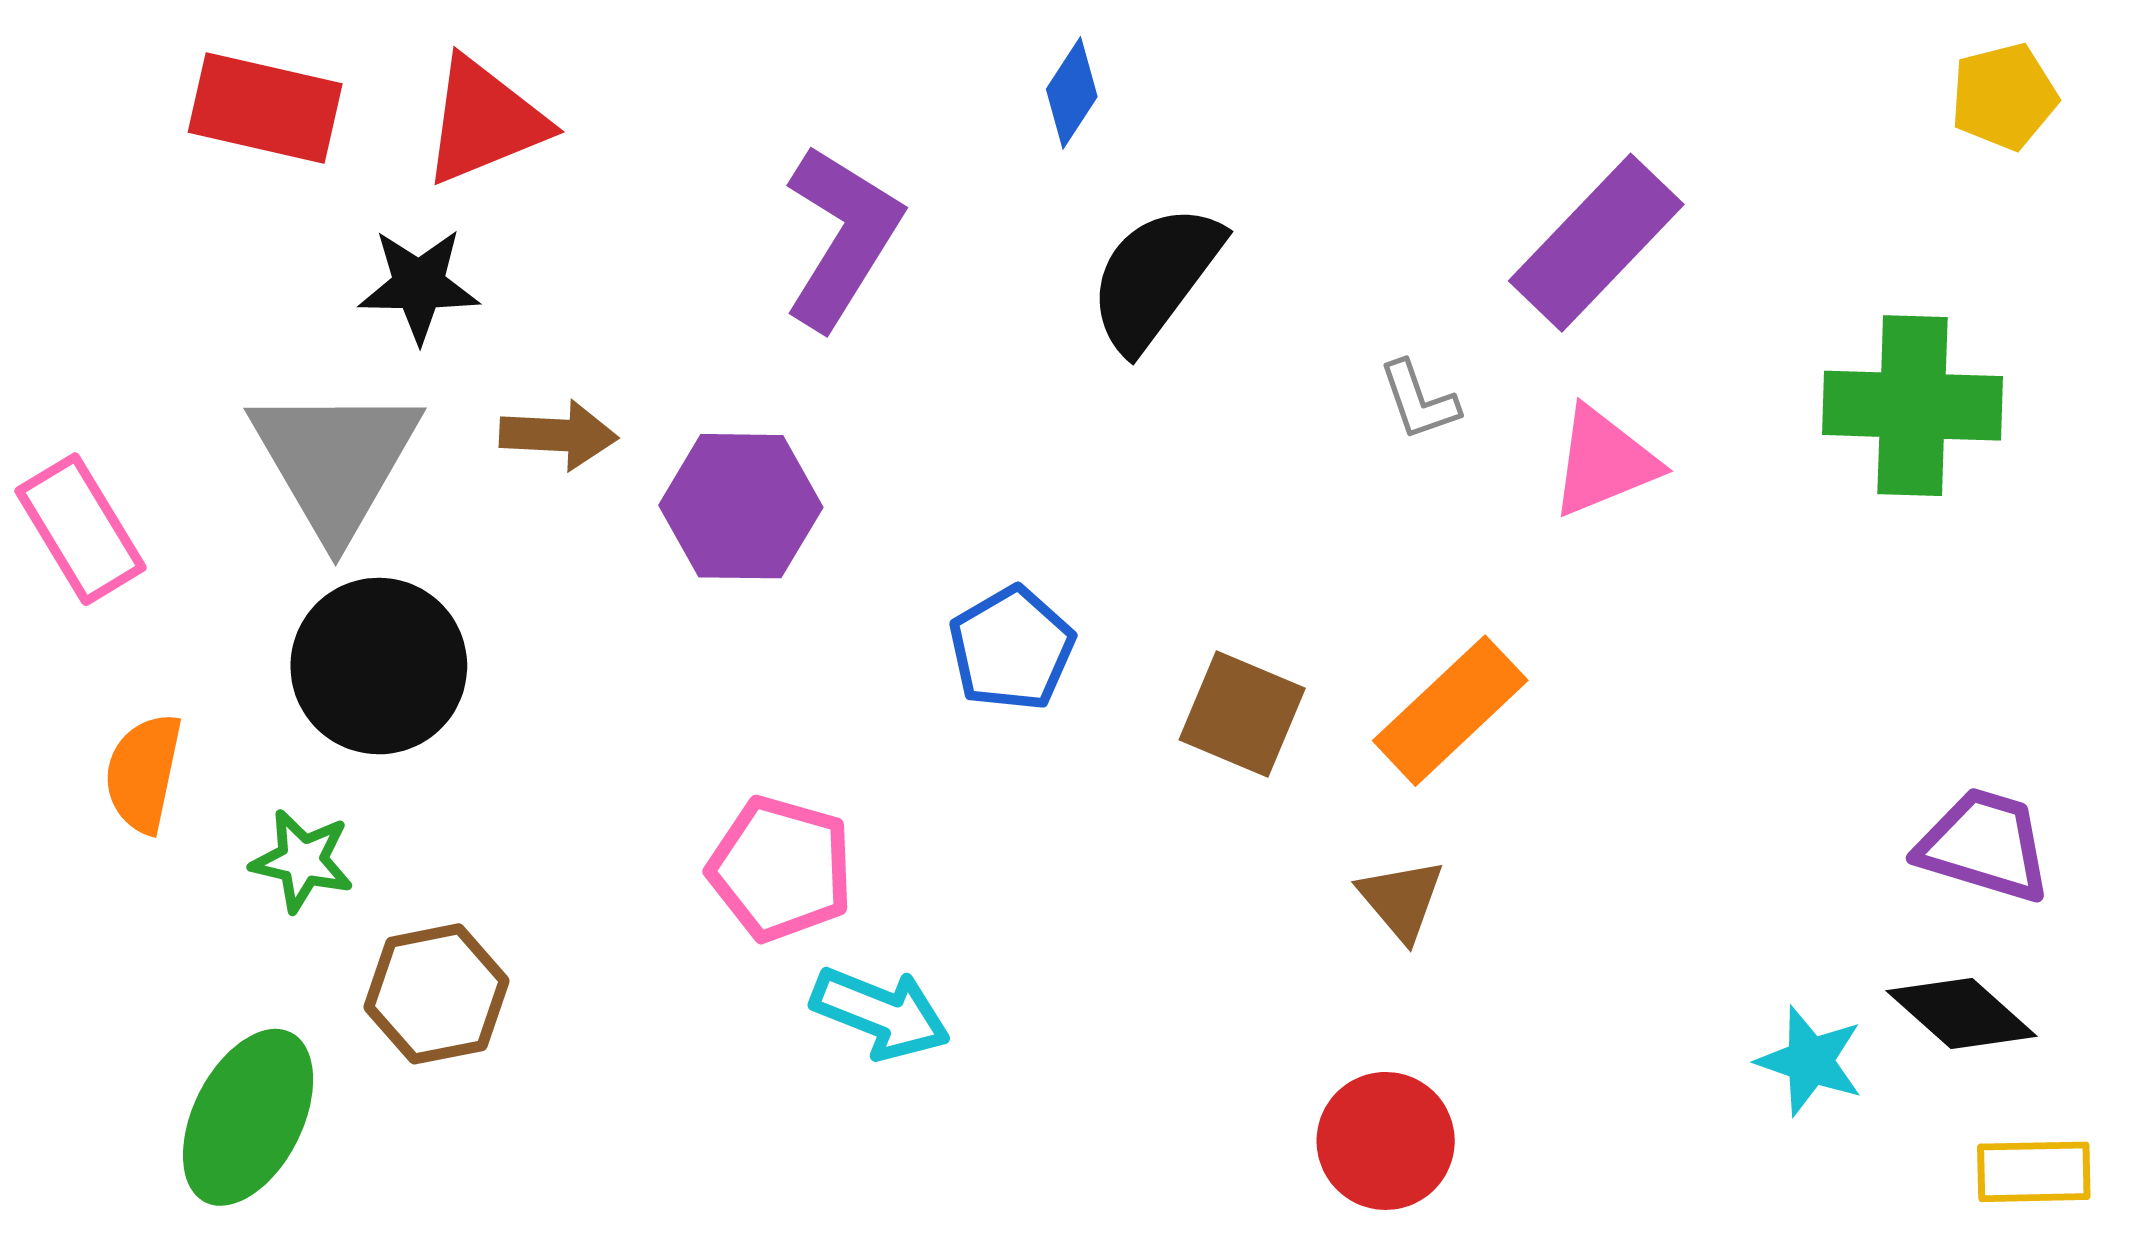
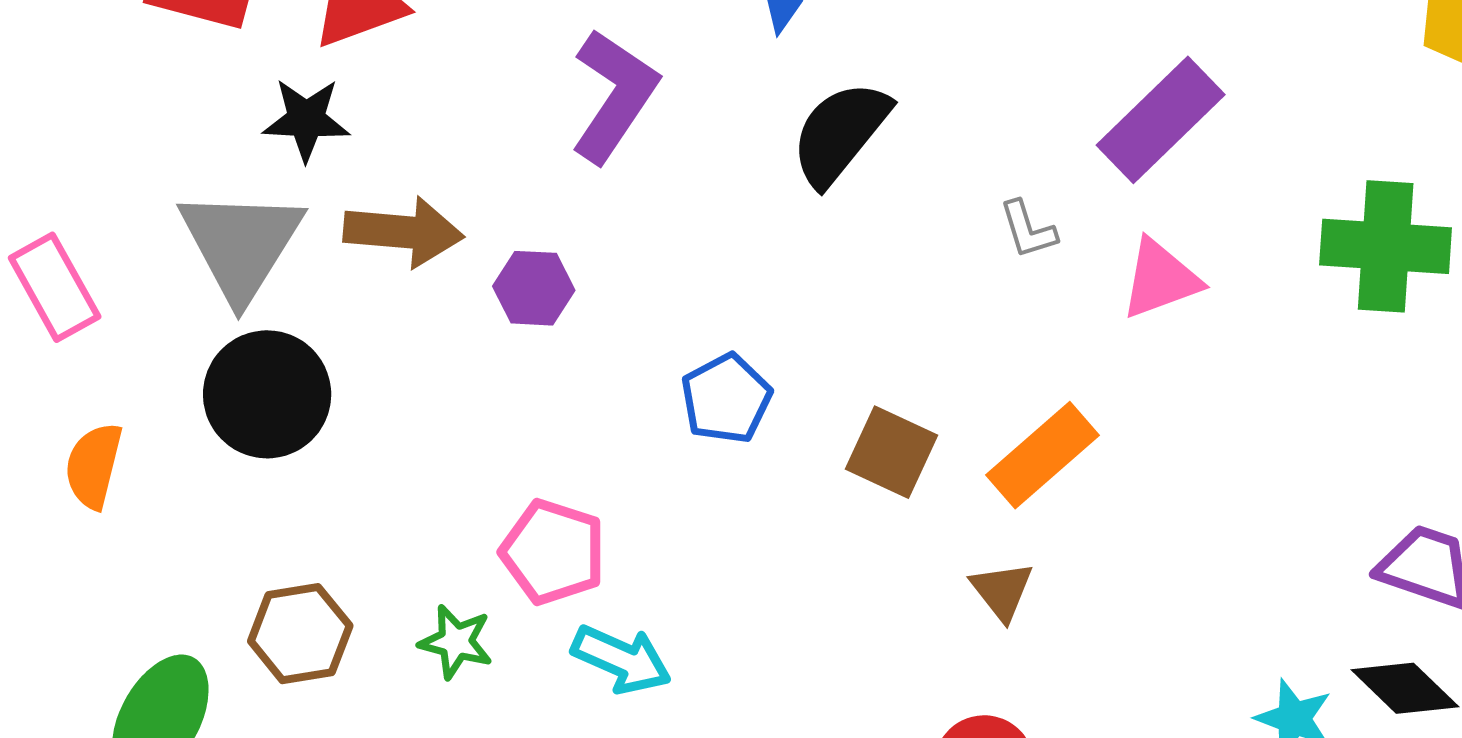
brown arrow: (559, 435) -> (404, 232), size x1.4
purple hexagon: (741, 506) -> (534, 288), size x0.7
green star: (302, 861) -> (456, 642), moved

